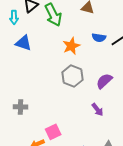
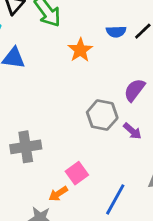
gray hexagon: (72, 76) -> (102, 115), moved
gray cross: (21, 107) -> (26, 147), size x1.5

